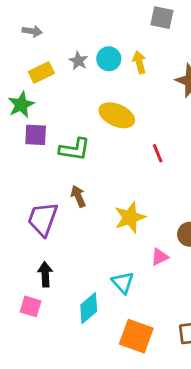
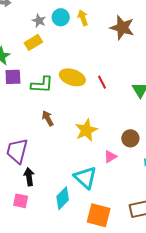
yellow rectangle: (41, 72) -> (33, 42), moved
yellow ellipse: (117, 115) -> (72, 77), moved
purple trapezoid: (43, 219) -> (17, 151), moved
cyan triangle: (123, 283) -> (85, 178), size x1.4

